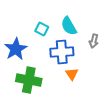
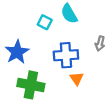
cyan semicircle: (69, 26) -> (69, 14), moved
cyan square: (42, 29) -> (45, 22), moved

